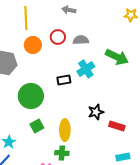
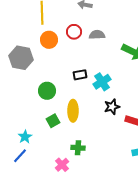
cyan cross: (86, 69) -> (102, 82), moved
green circle: (31, 96) -> (47, 91), size x0.7
yellow ellipse: (65, 130) -> (73, 111), moved

